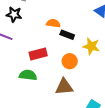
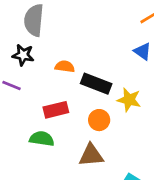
orange semicircle: (53, 23) -> (65, 66), moved
black rectangle: (67, 35) -> (96, 84), size x1.5

